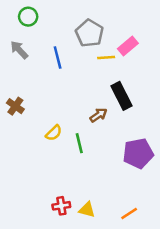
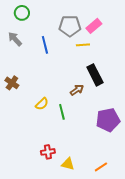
gray pentagon: (89, 33) -> (70, 26), turned -30
pink rectangle: (128, 46) -> (94, 26), moved
red cross: (61, 206) -> (48, 152), moved

